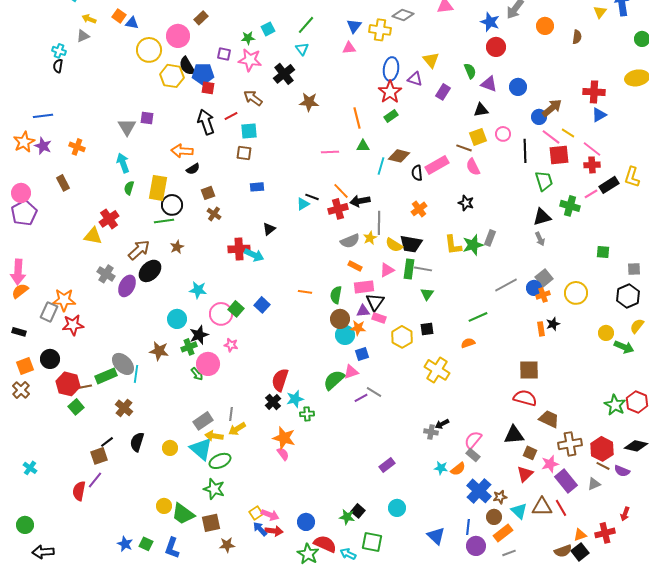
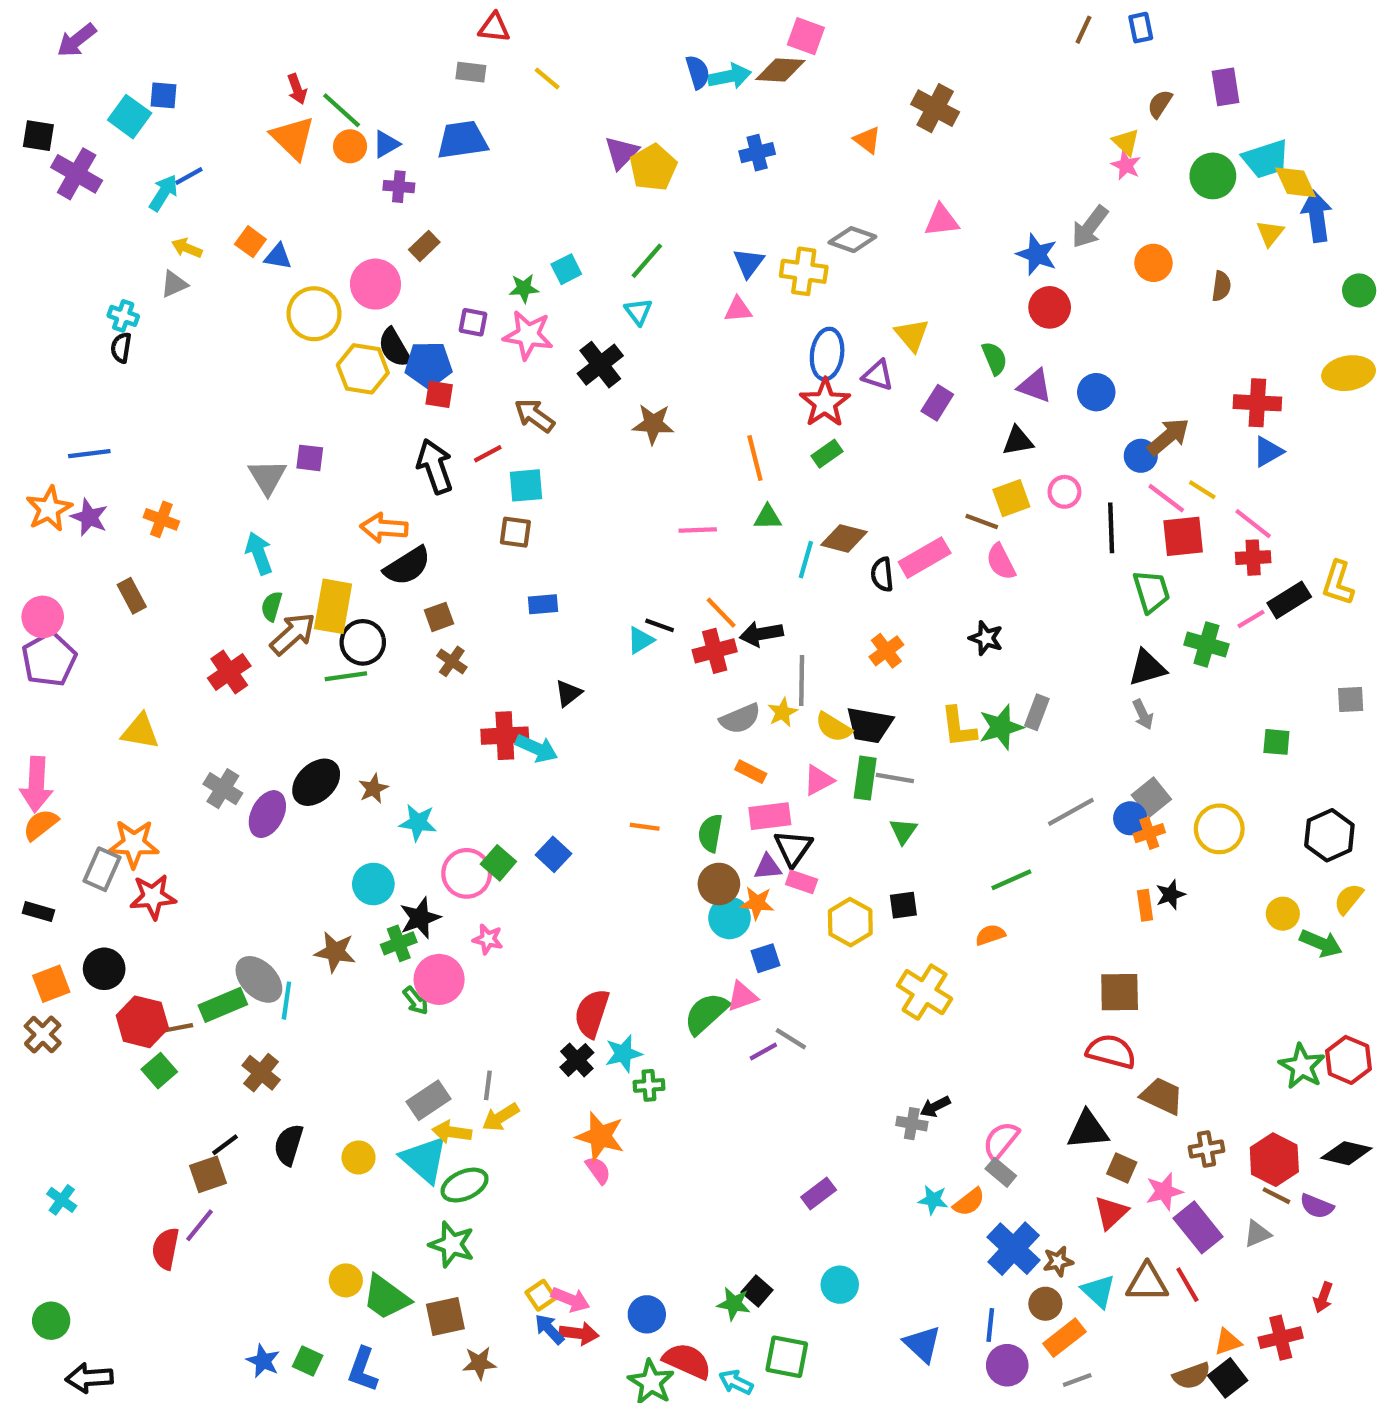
black semicircle: (193, 169) -> (407, 566), size x1.6
yellow triangle: (93, 236) -> (140, 731), moved
brown star: (177, 247) -> (373, 789), moved
brown arrow: (139, 250) -> (293, 634), moved
gray square: (634, 269) -> (1351, 700), moved
brown cross: (570, 444) -> (1206, 1149), size x0.7

